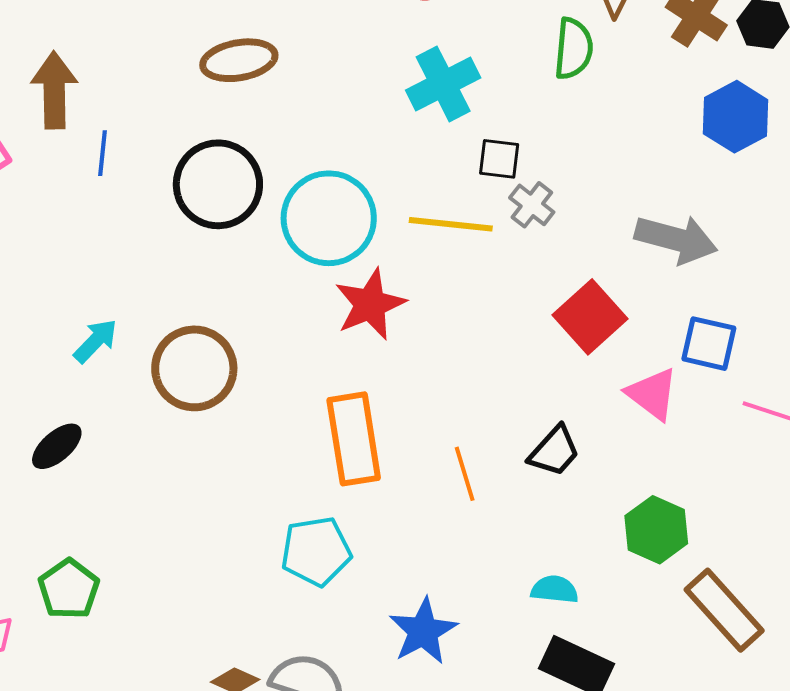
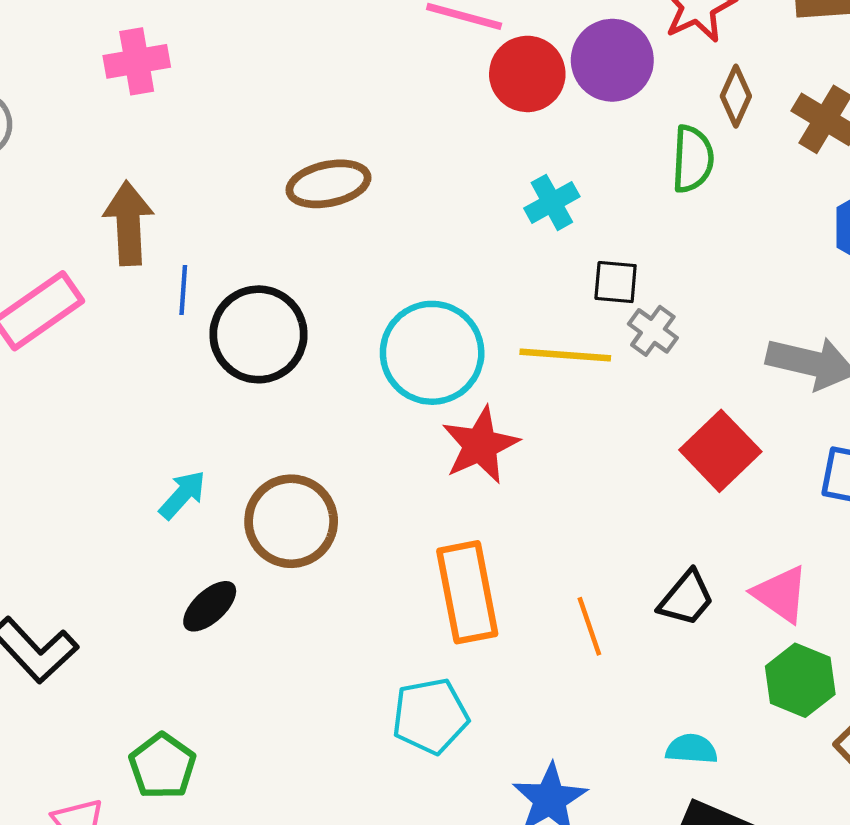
cyan cross: (443, 84) -> (552, 202), size x0.7
black circle: (218, 184) -> (258, 334), moved
pink triangle: (652, 394) -> (781, 594), moved
black ellipse: (57, 446) -> (210, 606), moved

